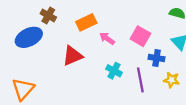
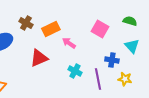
brown cross: (48, 15) -> (26, 23), moved
pink square: (140, 36) -> (100, 29), moved

